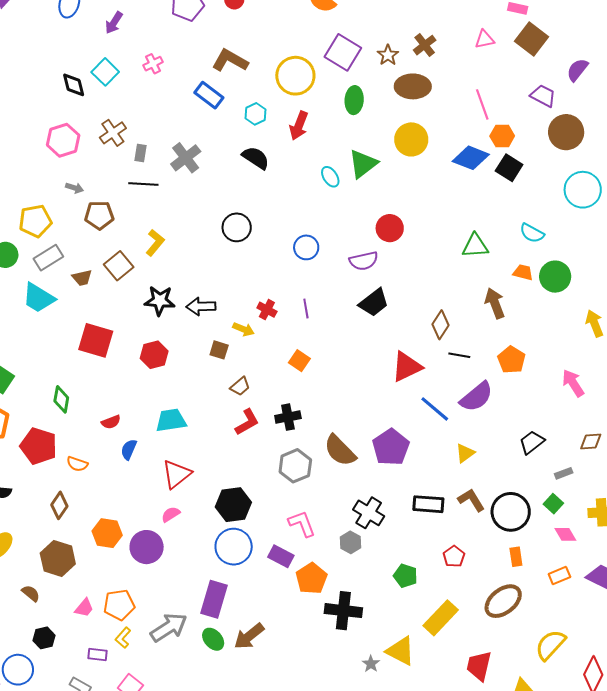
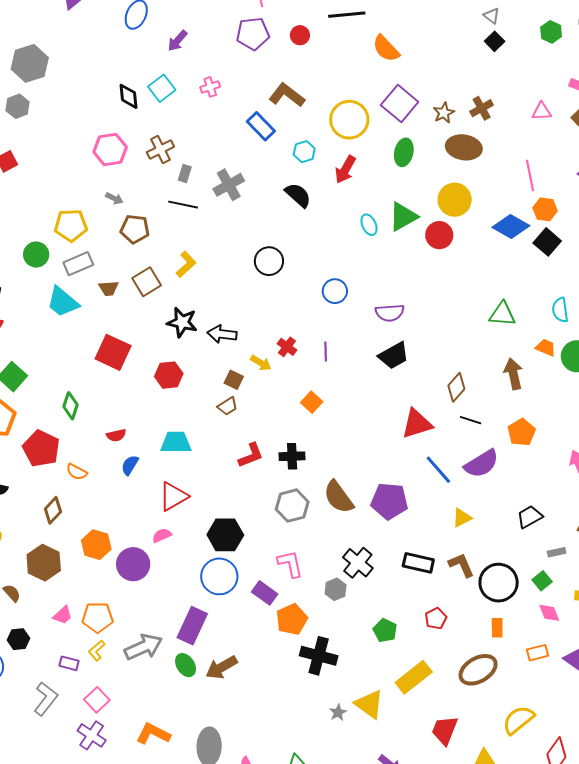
red circle: (390, 228) -> (439, 235), moved
cyan semicircle: (532, 233) -> (560, 310), turned 45
brown trapezoid: (240, 386) -> (228, 406), moved
purple pentagon: (391, 447) -> (389, 501), turned 30

